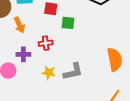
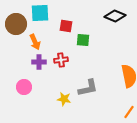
purple cross: (23, 54) -> (39, 62), moved
yellow star: (49, 73) -> (64, 99), moved

